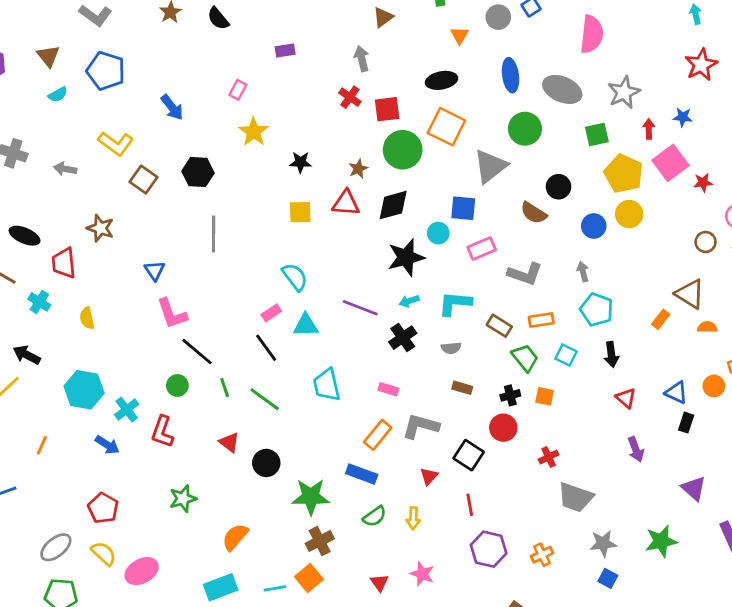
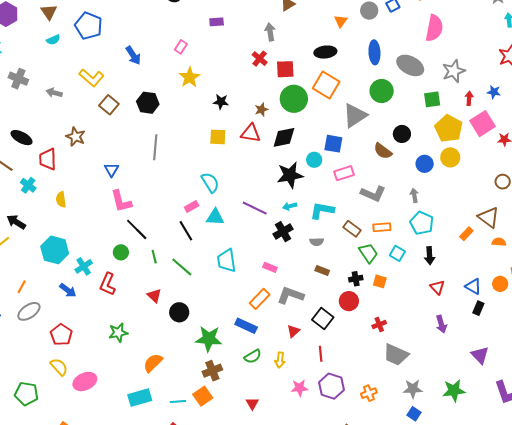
gray ellipse: (56, 547) -> (29, 311), moved
pink star: (422, 574) -> (299, 388), moved, turned -30

